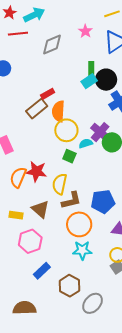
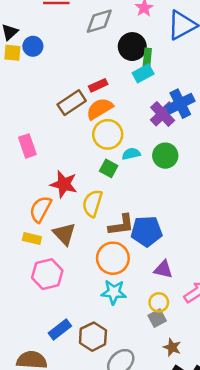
black circle: (106, 80) -> (132, 47), moved
red rectangle: (48, 94) -> (98, 85), moved
orange semicircle: (58, 111) -> (100, 109), turned 50
purple cross: (100, 132) -> (163, 114), moved
orange semicircle: (18, 177) -> (41, 209), moved
brown L-shape: (71, 200) -> (121, 225), moved
blue rectangle: (42, 271) -> (60, 330), moved

